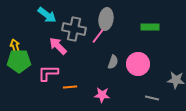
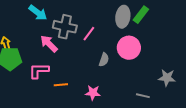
gray ellipse: (106, 19) -> (123, 17), moved
green rectangle: (150, 27) -> (141, 15), moved, turned -54
pink circle: (138, 64) -> (129, 48), moved

